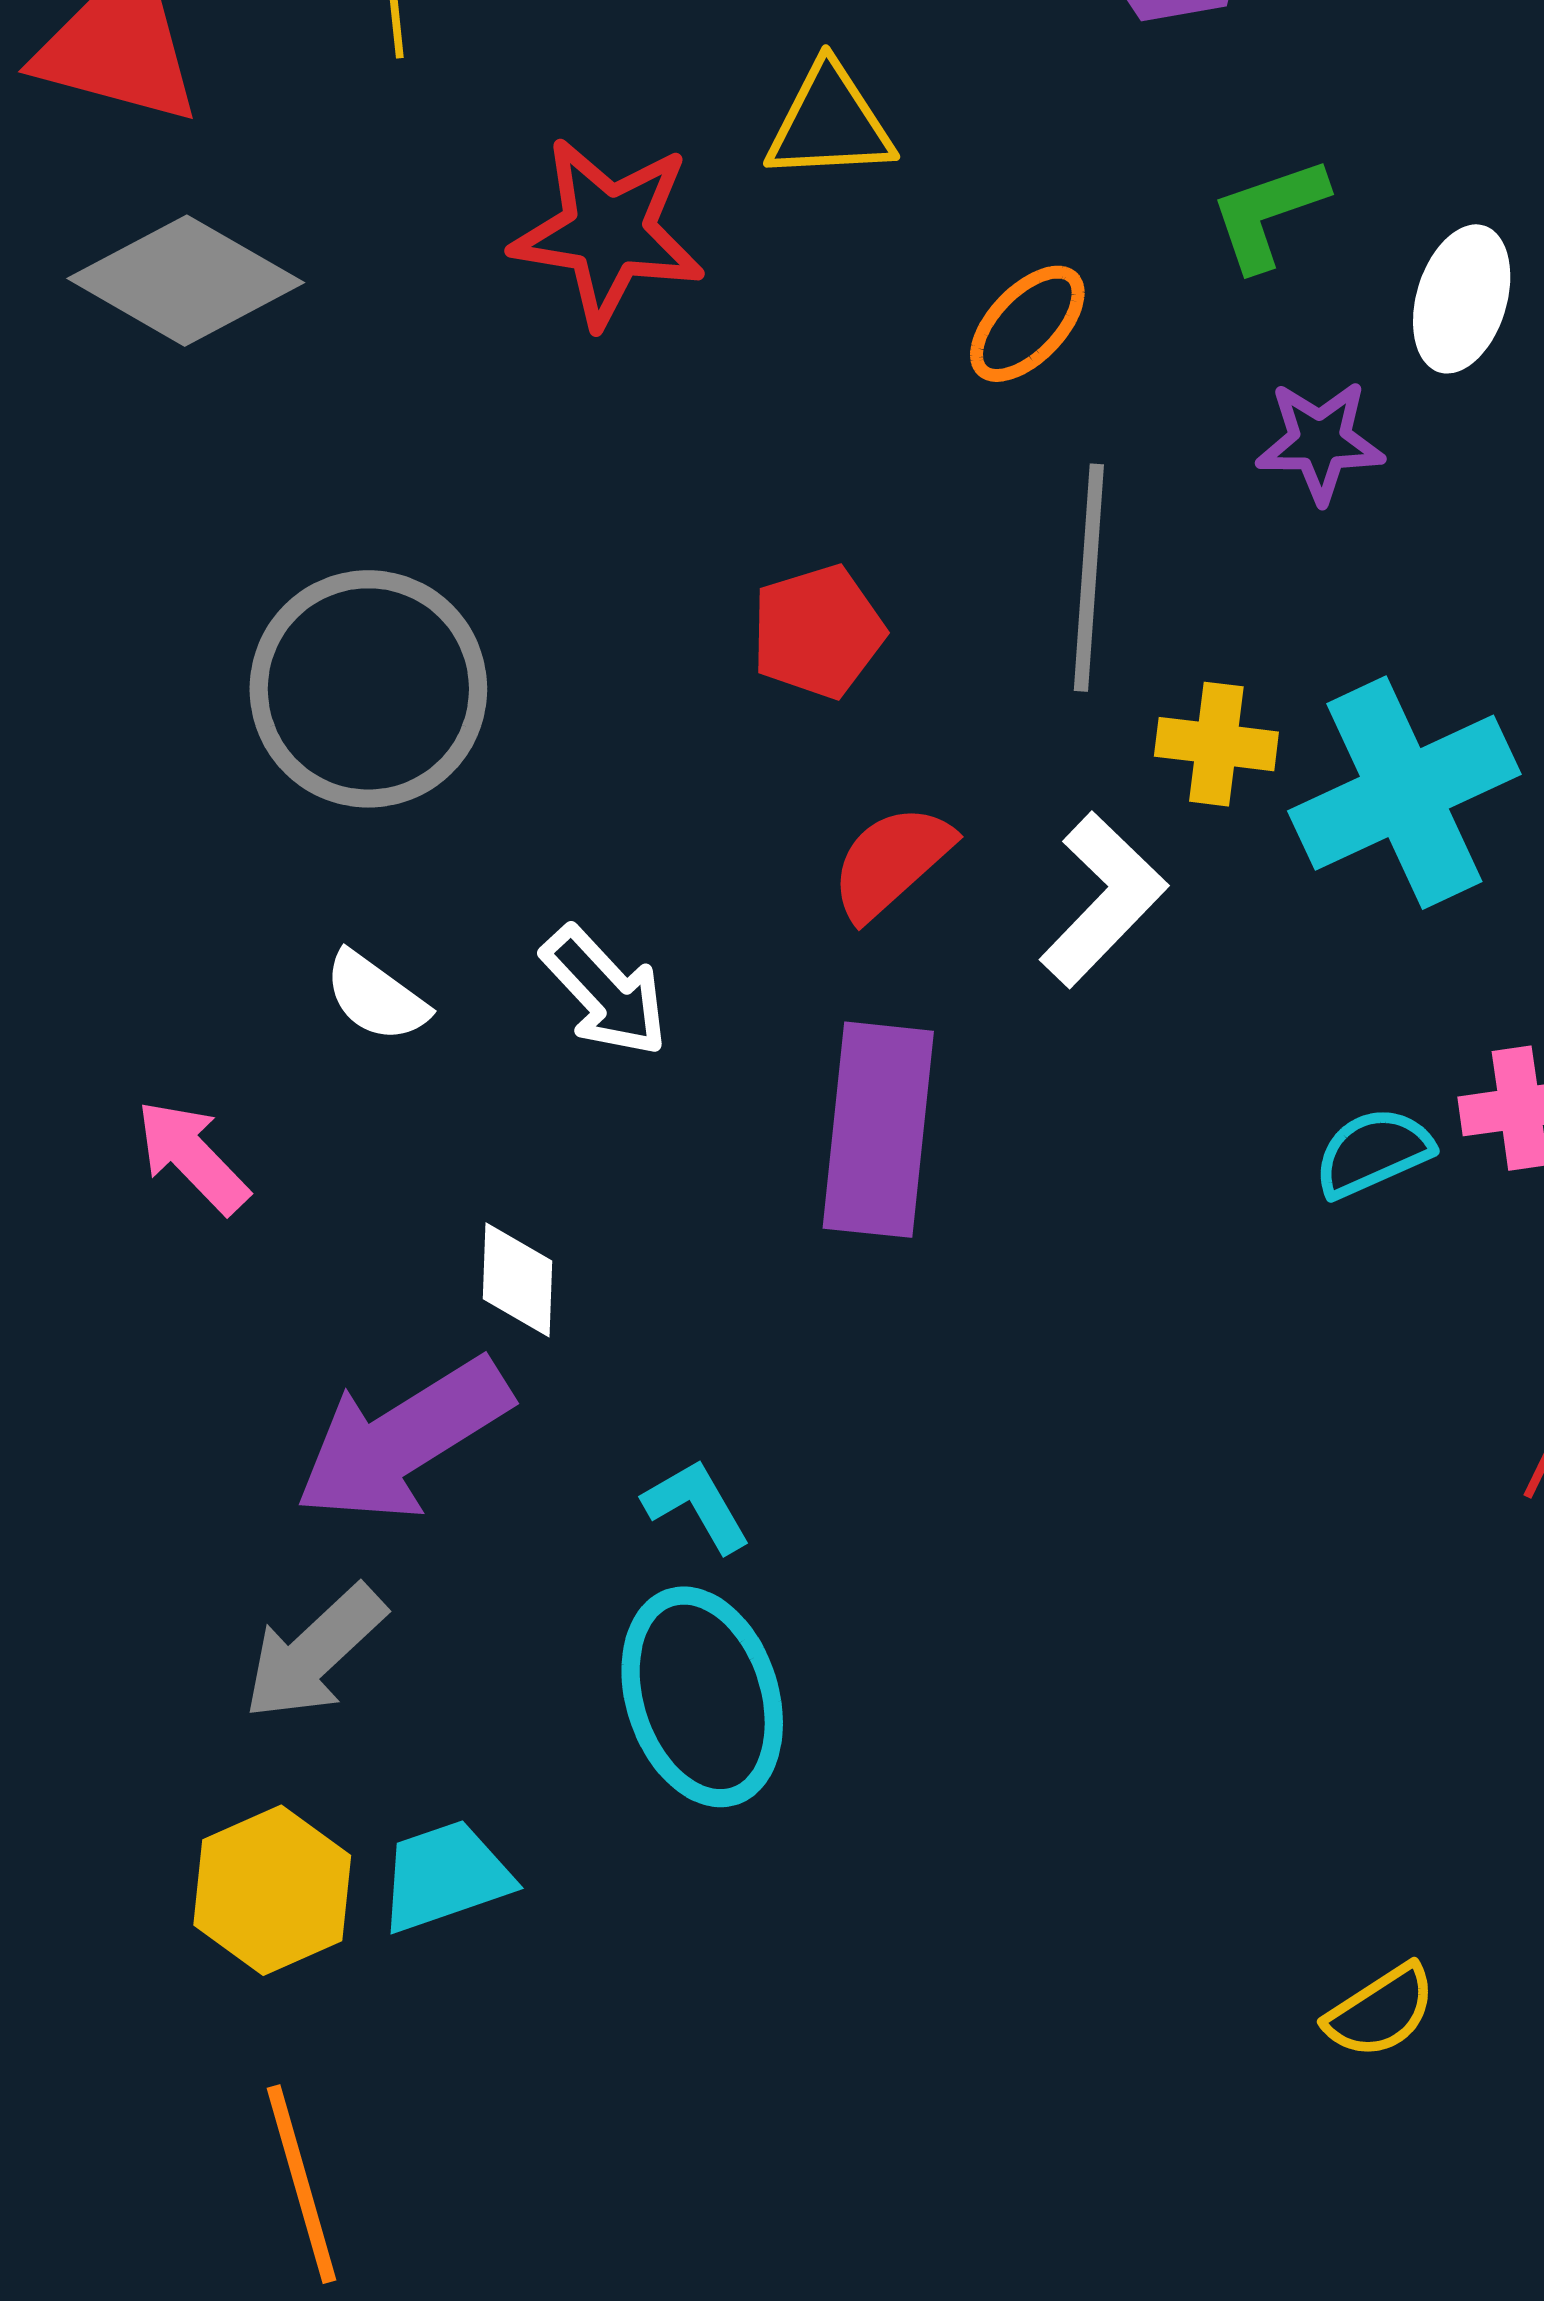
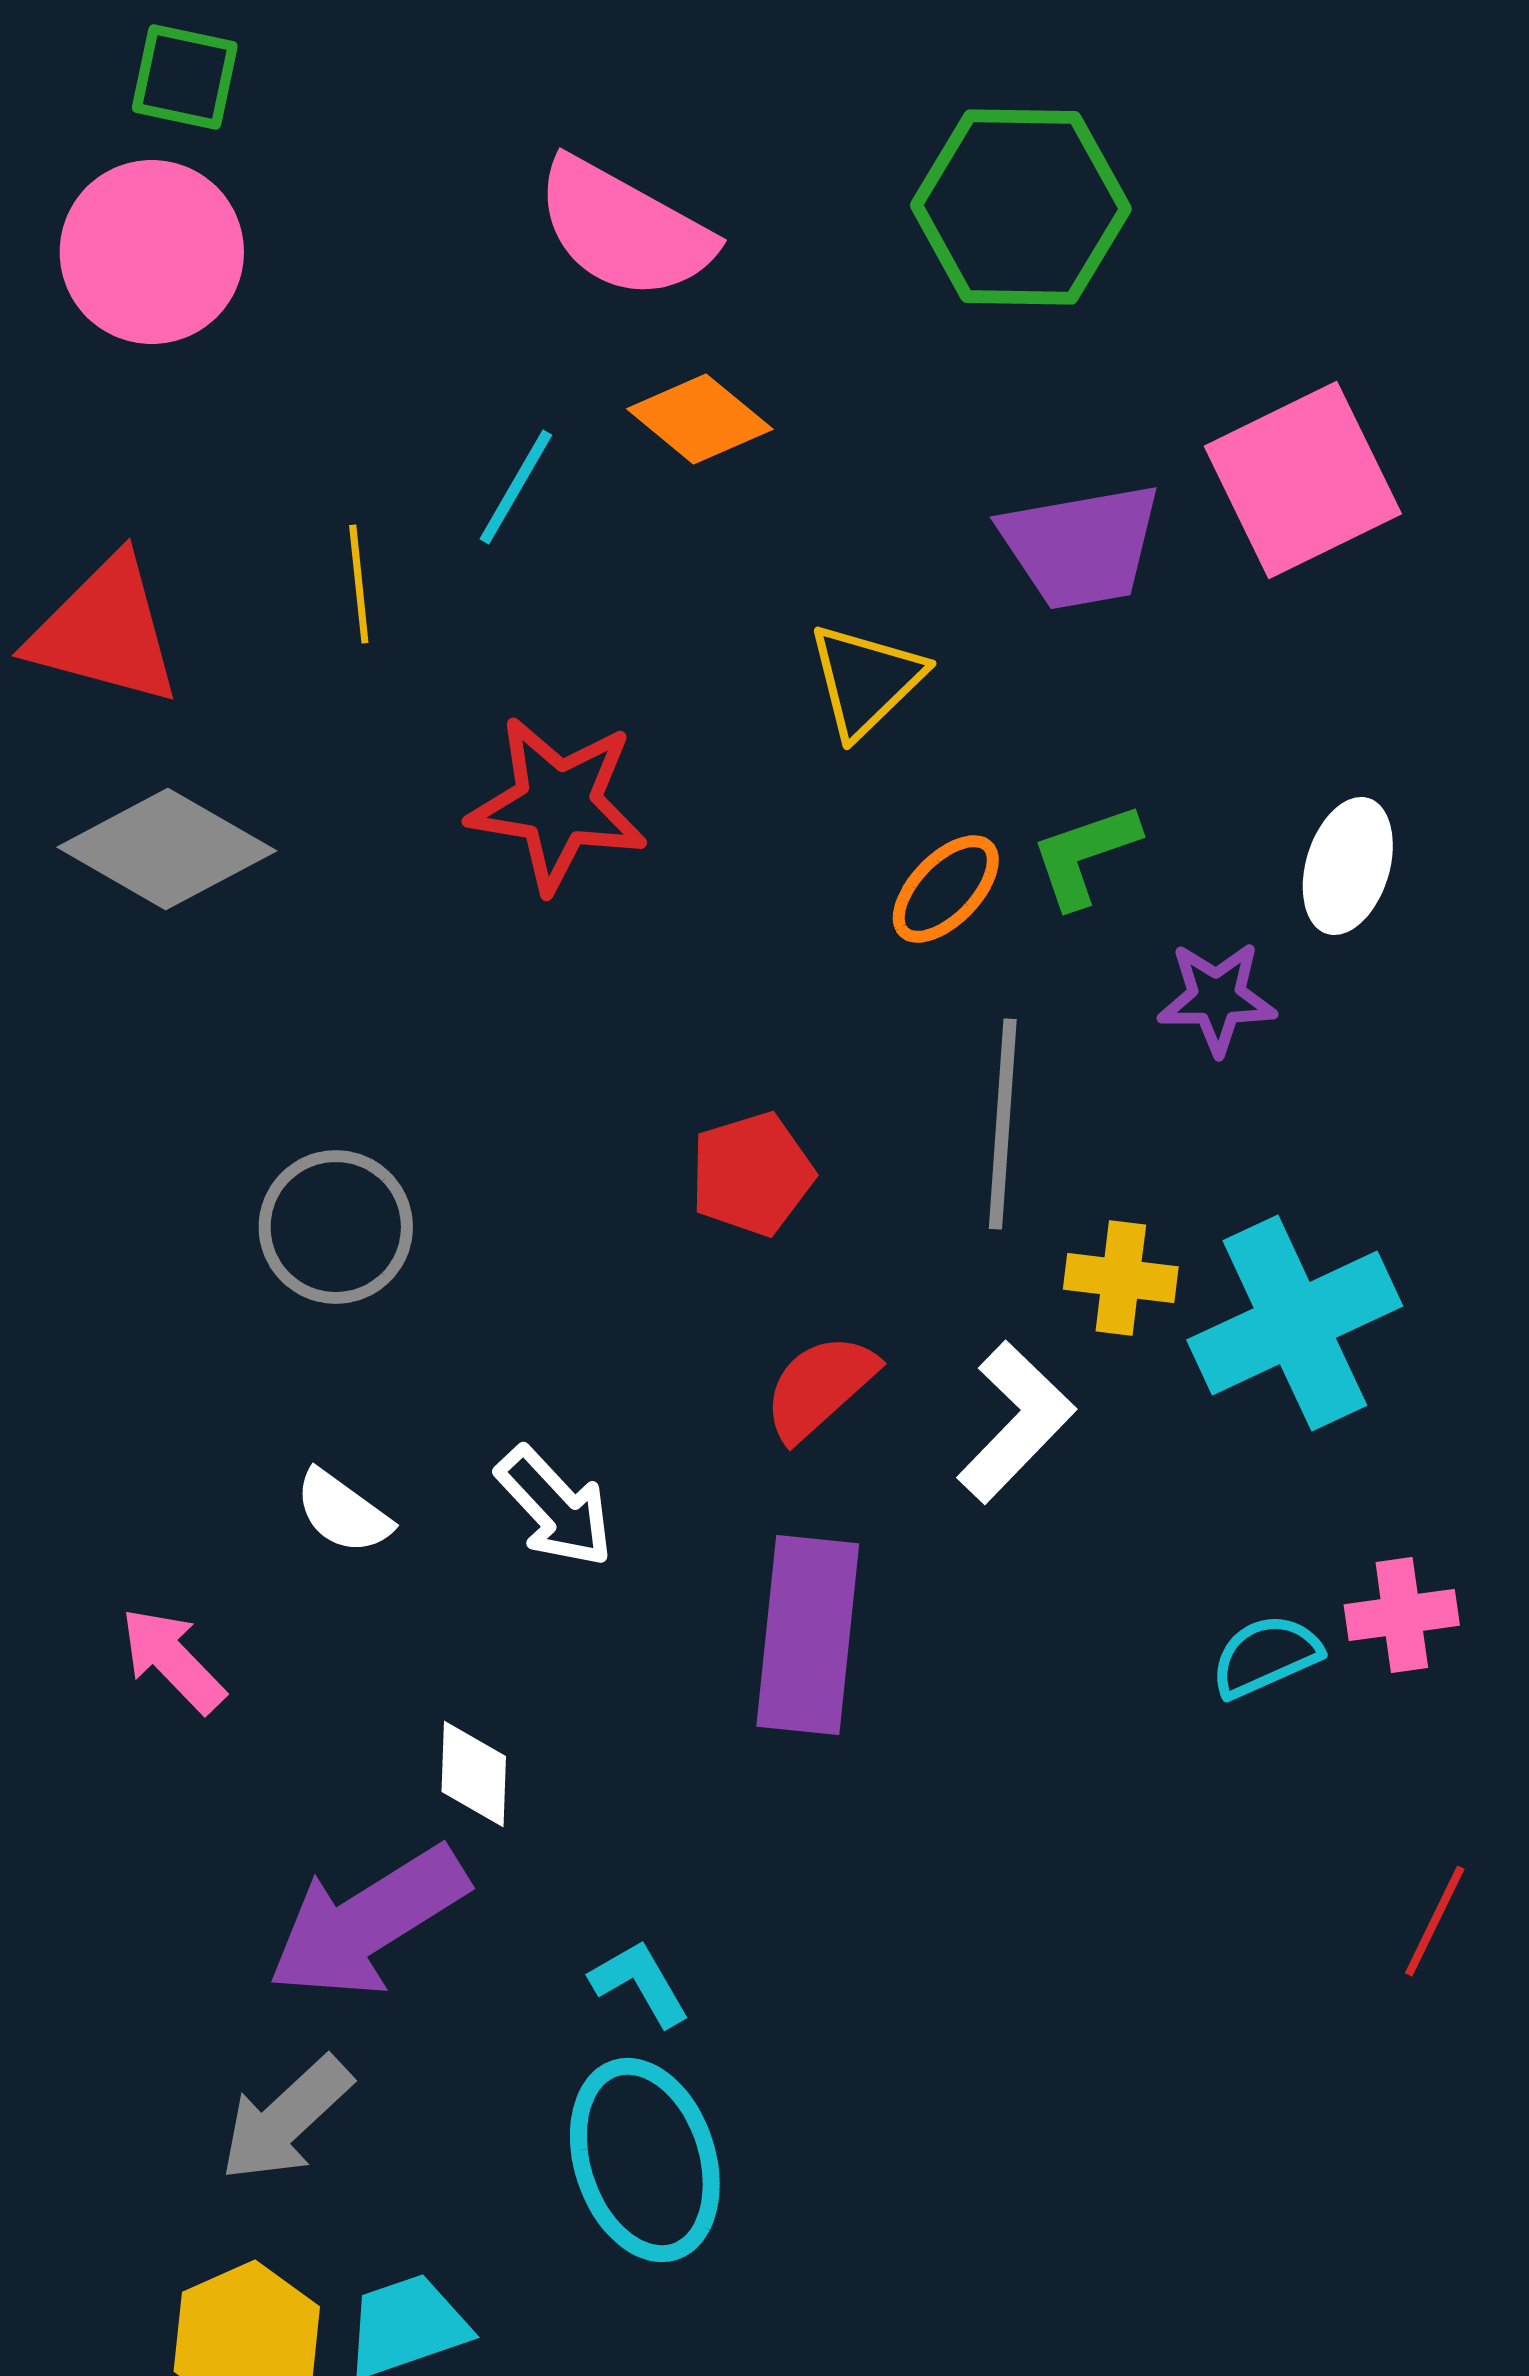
yellow triangle: (830, 123) -> (866, 680), moved, turned -41
green L-shape: (1268, 214) -> (1085, 855), moved
gray circle: (368, 689) -> (336, 1227), size x0.7

